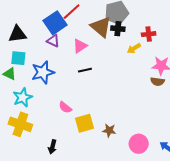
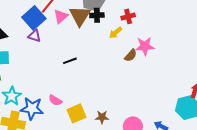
brown triangle: (101, 27) -> (80, 16), turned 30
pink triangle: (80, 46) -> (61, 16), moved
blue star: (43, 72) -> (32, 108), moved, turned 30
brown semicircle: (157, 82) -> (131, 55), moved, turned -48

